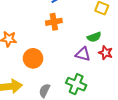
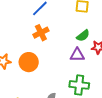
orange circle: (33, 58) -> (29, 62), moved

